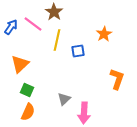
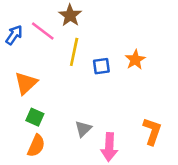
orange star: (104, 34) -> (135, 60), moved
orange L-shape: (117, 79) -> (152, 131), moved

